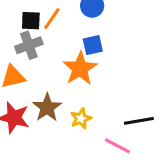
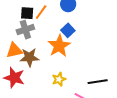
blue square: (93, 45) -> (68, 30), turned -32
brown star: (47, 108) -> (29, 57), moved, turned 30

